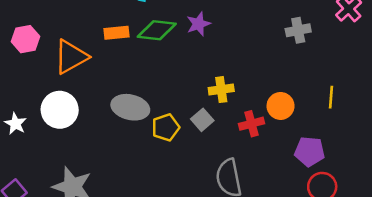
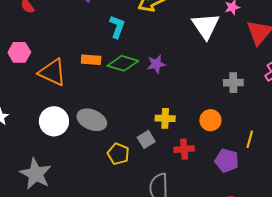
orange triangle: (71, 57) -> (52, 72), turned 44
orange circle: (281, 106) -> (210, 120), moved
white circle: (60, 110) -> (54, 121), moved
yellow pentagon: (166, 127) -> (118, 154), moved, turned 30
purple pentagon: (310, 151) -> (227, 161), moved

